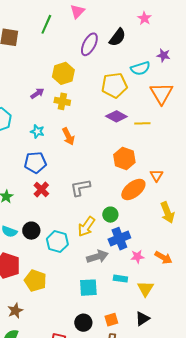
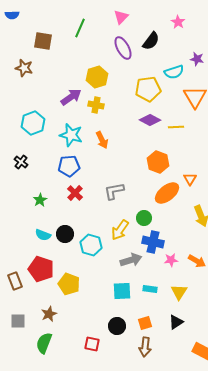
pink triangle: (77, 11) -> (121, 17), moved
purple ellipse: (89, 44) -> (123, 48), turned -55
purple arrow: (37, 93) -> (71, 97), size x1.5
cyan star: (37, 131) -> (71, 135), size x1.6
blue cross: (119, 239) -> (153, 242), turned 35
cyan rectangle: (120, 279) -> (150, 289), moved

